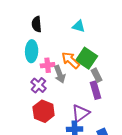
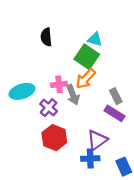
cyan ellipse: (32, 51) -> (22, 91), moved, turned 70
green square: (87, 58) -> (87, 57), moved
orange arrow: (71, 60) -> (86, 79), turned -90
purple rectangle: (96, 90) -> (115, 113), turned -42

